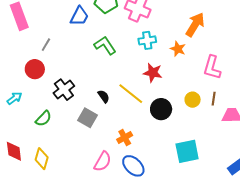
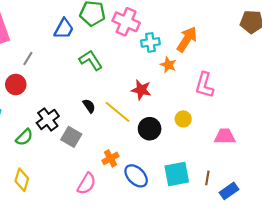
cyan cross: (147, 40) -> (150, 42), moved
black cross: (64, 90) -> (48, 119), moved
black semicircle: (104, 96) -> (89, 106), moved
brown line: (214, 99) -> (207, 178), moved
blue ellipse: (133, 166) -> (136, 176), moved

